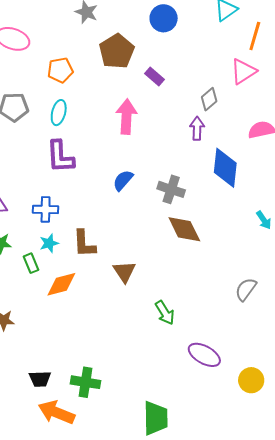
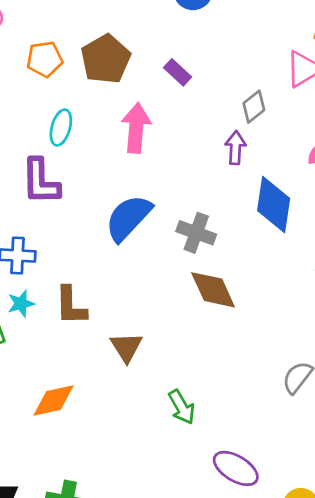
brown pentagon: (117, 51) -> (106, 59), moved
cyan ellipse: (59, 113) -> (61, 128), moved
blue semicircle: (123, 180) -> (128, 218), size x1.6
orange diamond: (61, 284) -> (53, 401), moved

